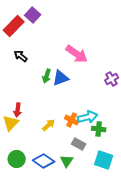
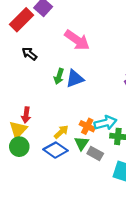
pink arrow: (77, 54) -> (77, 40), moved
green circle: (17, 159) -> (19, 147), moved
blue diamond: (44, 161) -> (56, 150), moved
green triangle: (67, 161) -> (82, 143), moved

